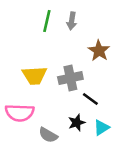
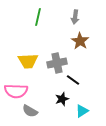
gray arrow: (72, 21) -> (75, 17), moved
cyan triangle: (101, 128) -> (82, 111), moved
gray semicircle: (48, 135) -> (30, 111), moved

